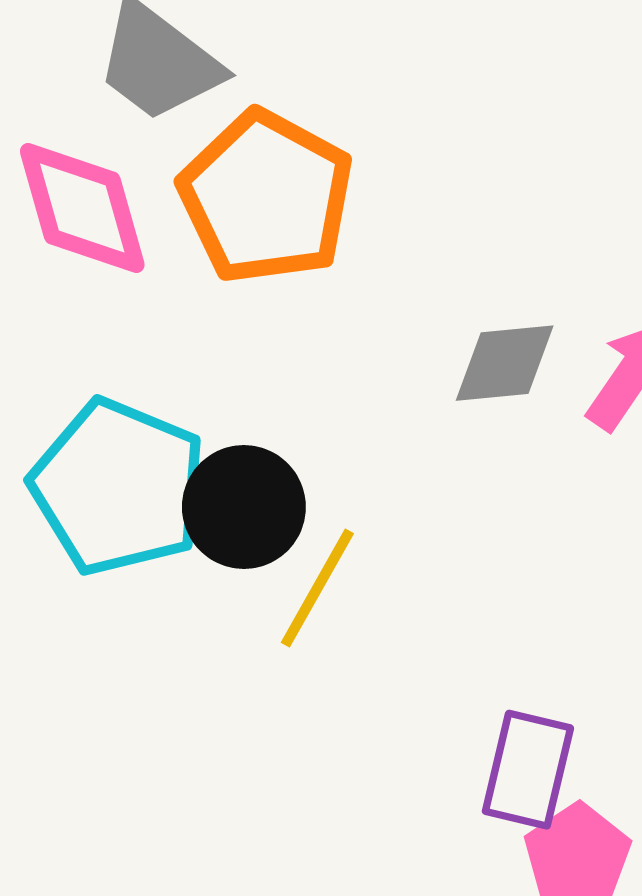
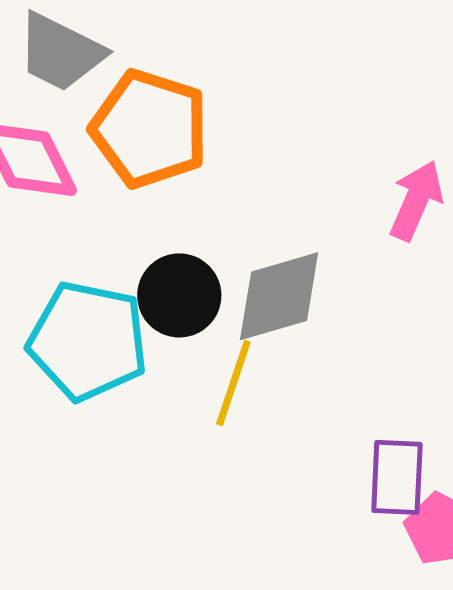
gray diamond: (505, 363) -> (279, 296), moved, size x1.4
black circle: (244, 507) -> (179, 295), moved

